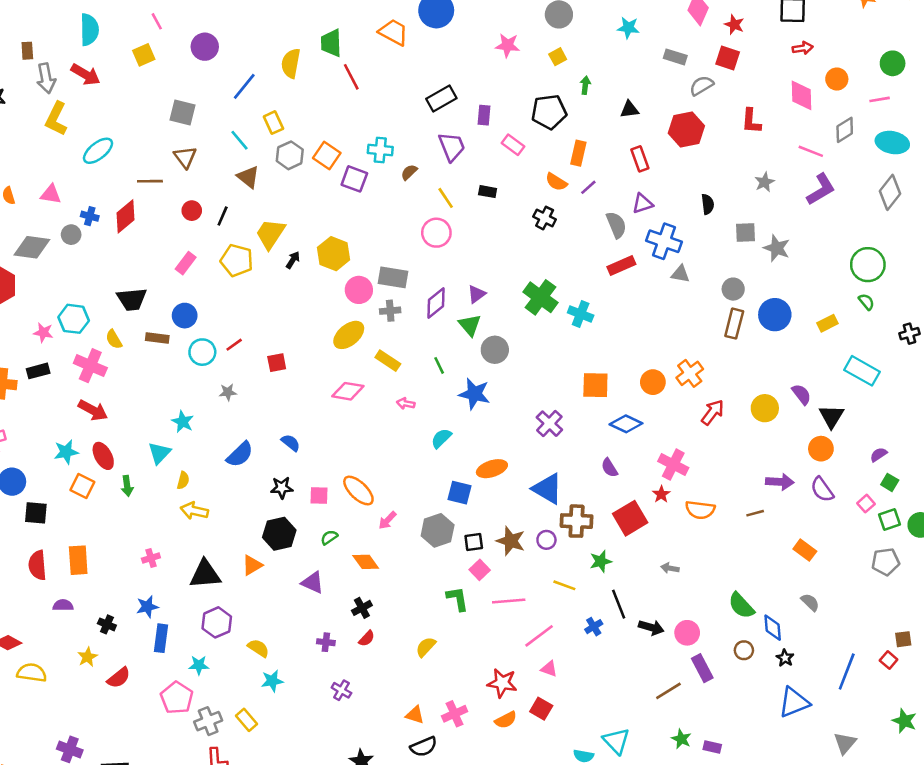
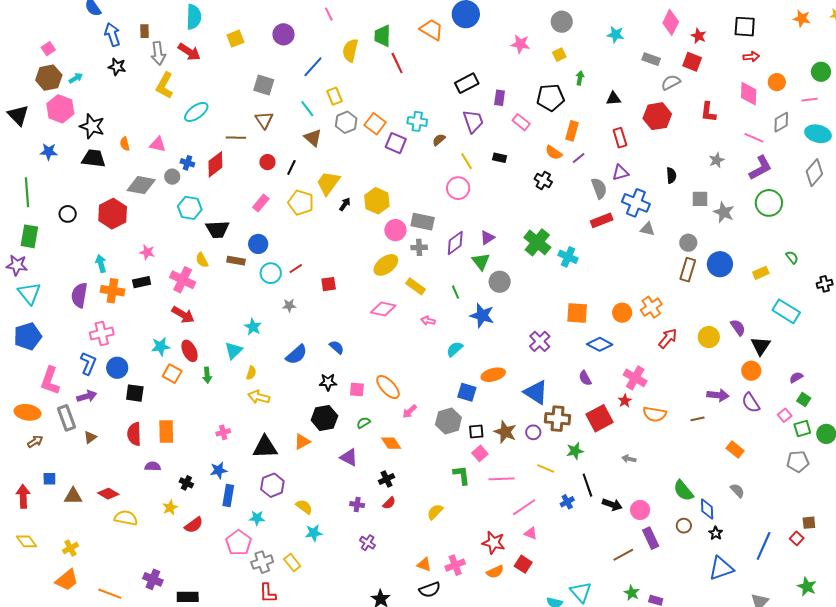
pink line: (157, 21) -> (329, 14), moved
green circle: (868, 265) -> (769, 203), moved
cyan hexagon: (74, 319) -> (190, 208), moved

